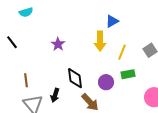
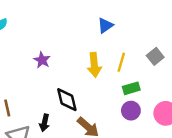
yellow arrow: (100, 41) -> (94, 65), moved
purple circle: (106, 82) -> (131, 111), moved

